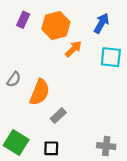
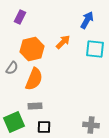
orange hexagon: (56, 26) -> (32, 49), moved
gray rectangle: (58, 116) -> (35, 106), moved, turned 40
green square: (16, 142) -> (14, 122), turned 35

